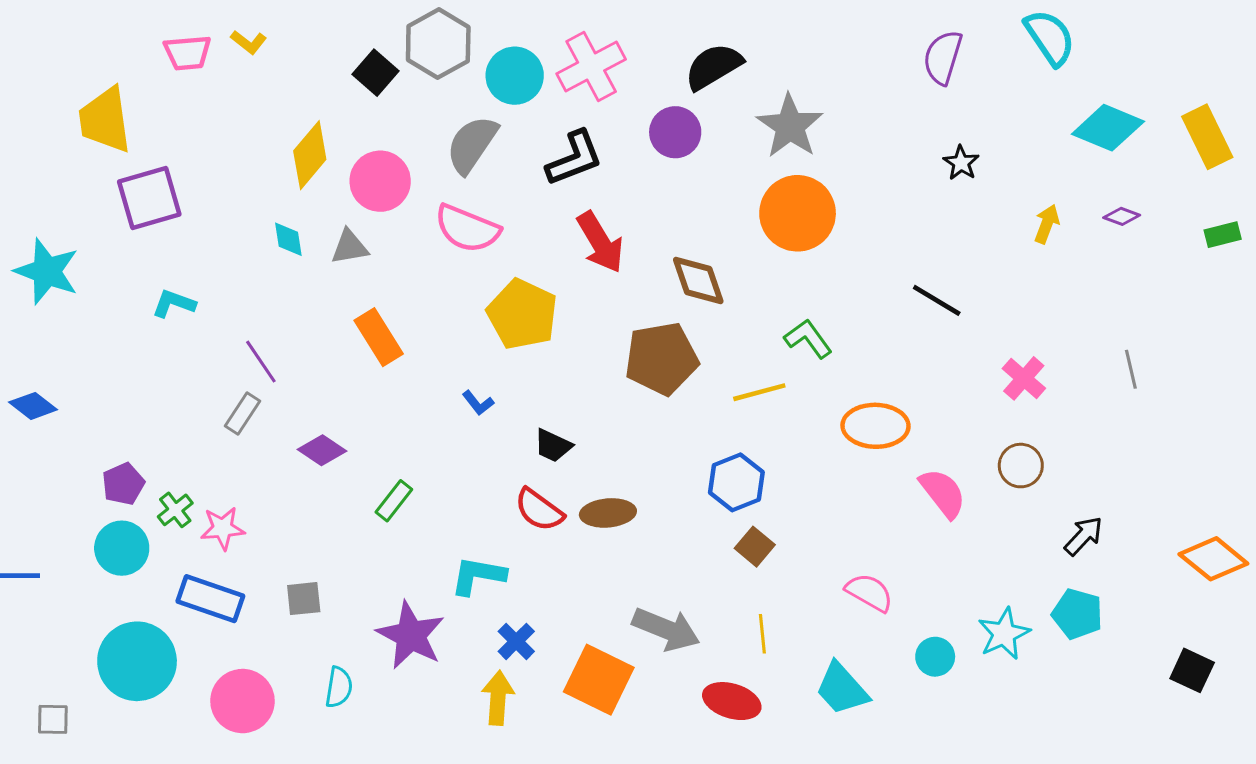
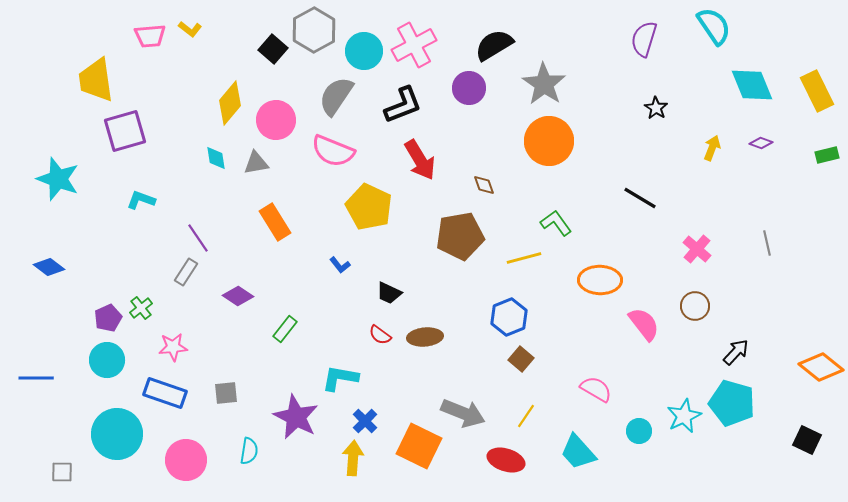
cyan diamond: (1108, 128) -> (752, 85), turned 45
brown diamond: (698, 281) -> (484, 185), size x0.6
green cross: (175, 510) -> (141, 308), moved
red semicircle: (539, 510) -> (380, 335), size x0.7
cyan pentagon: (1077, 614) -> (732, 403), size x1.4
yellow line: (762, 634) -> (526, 416), turned 40

